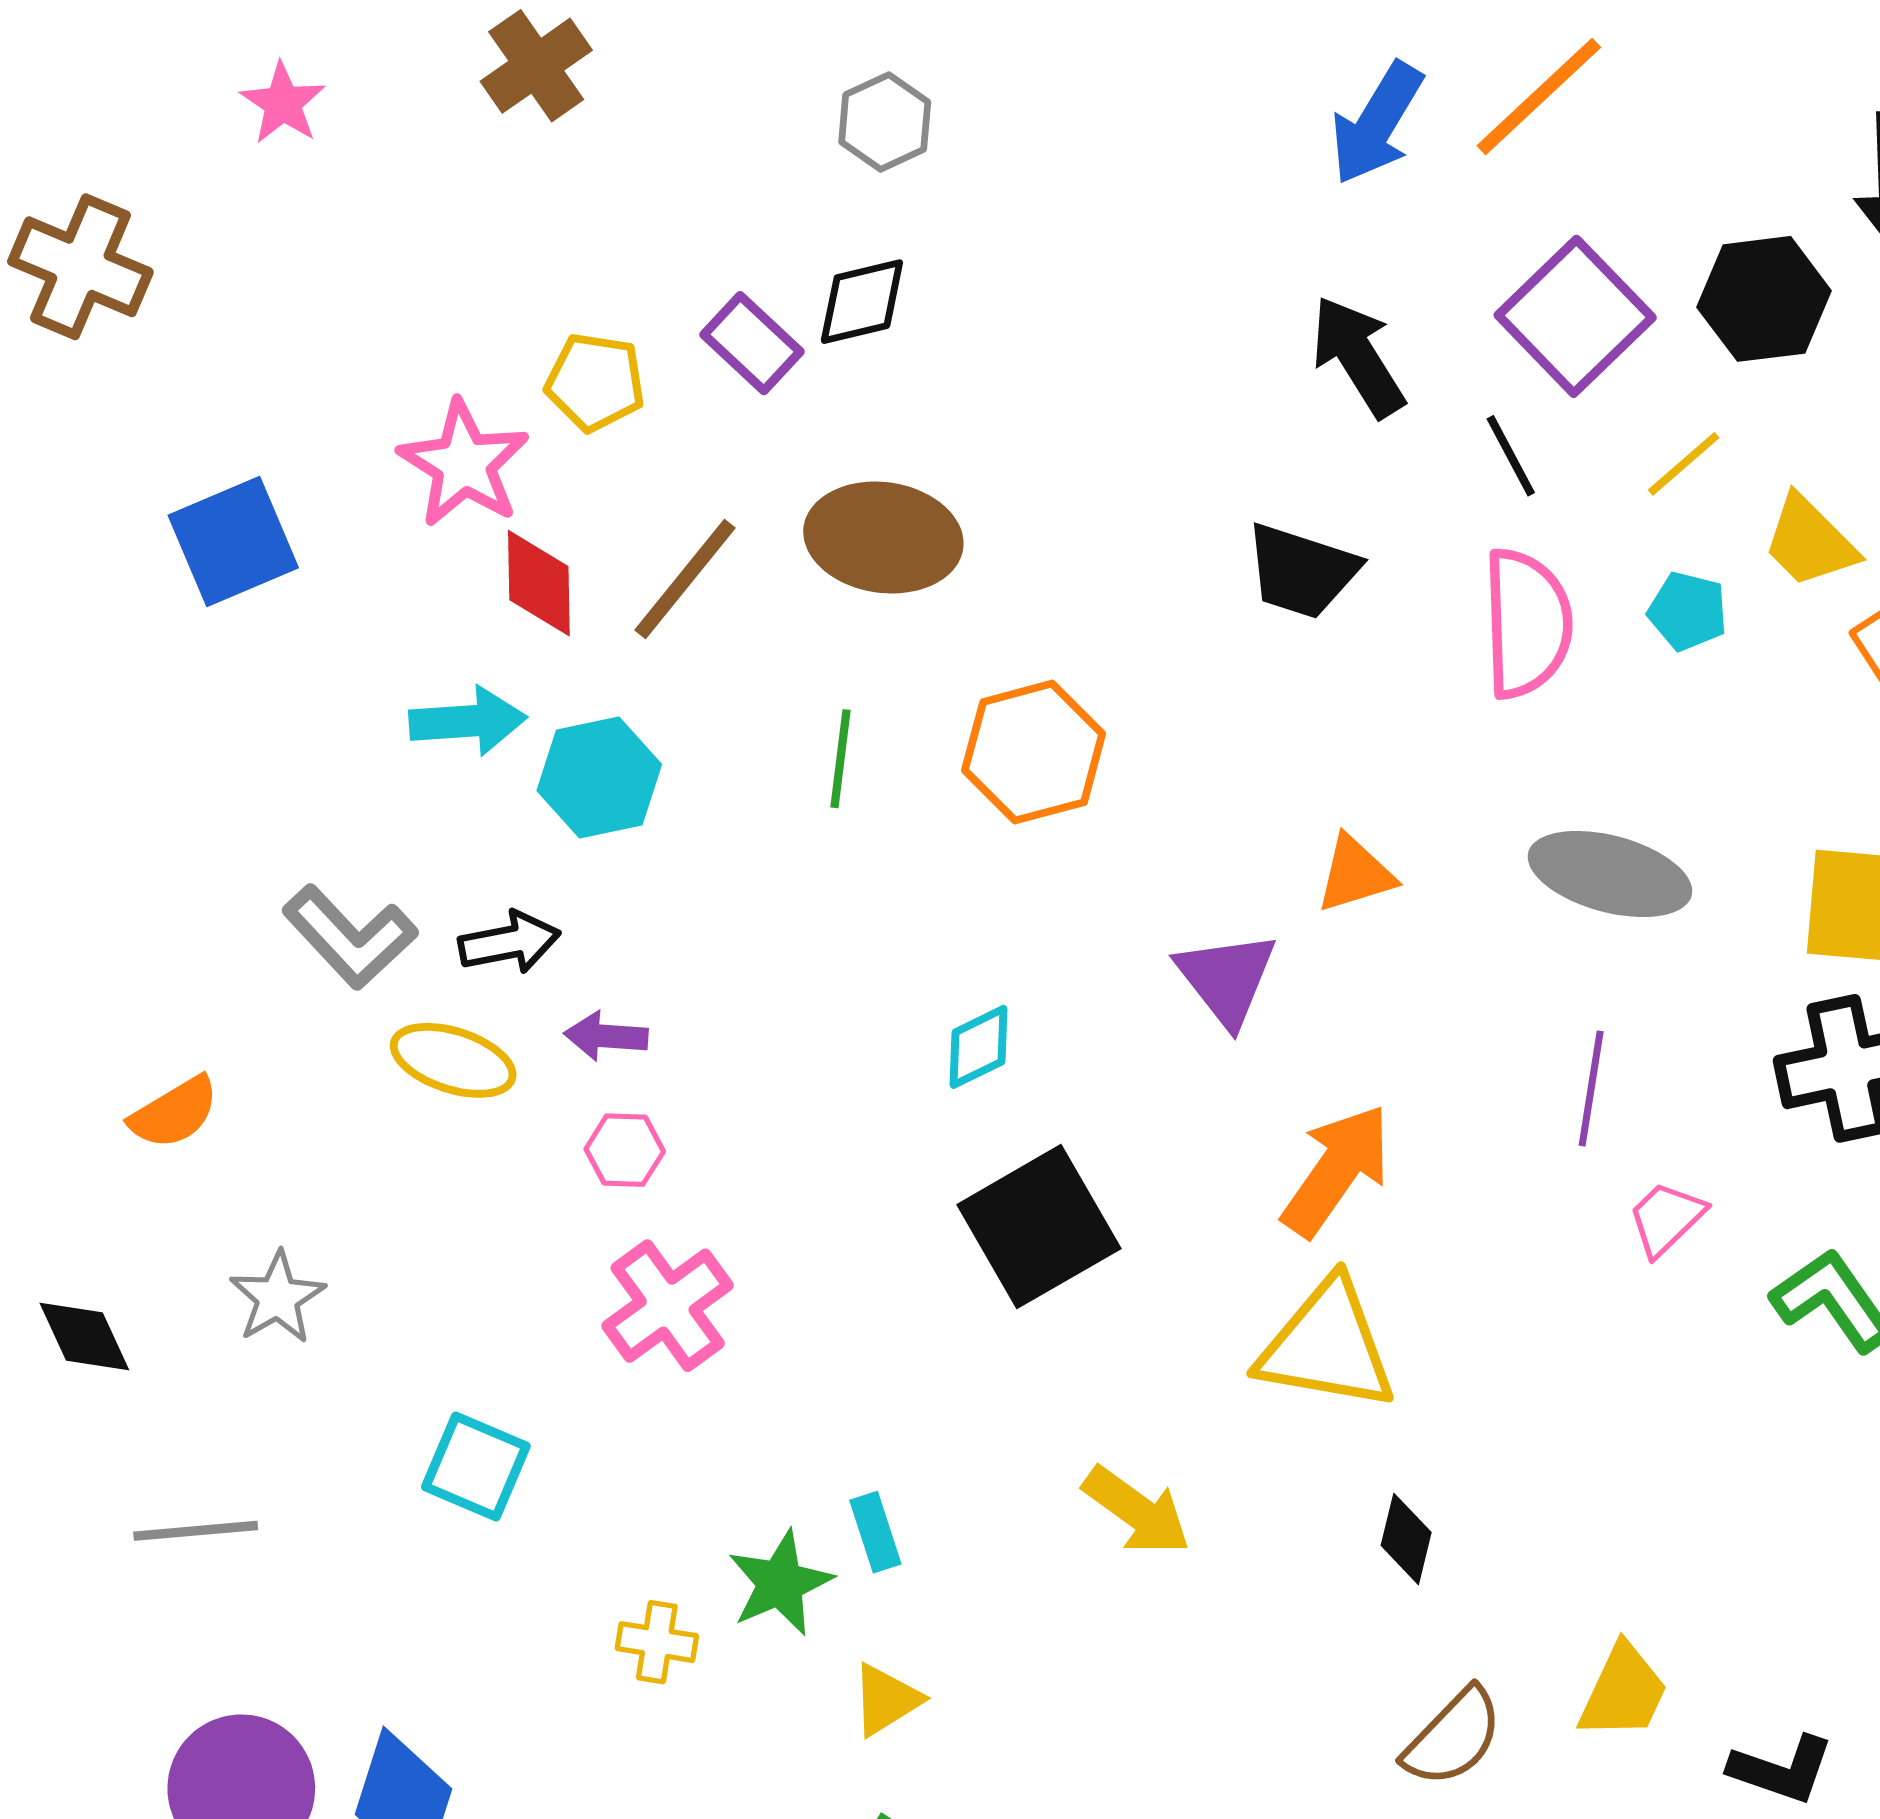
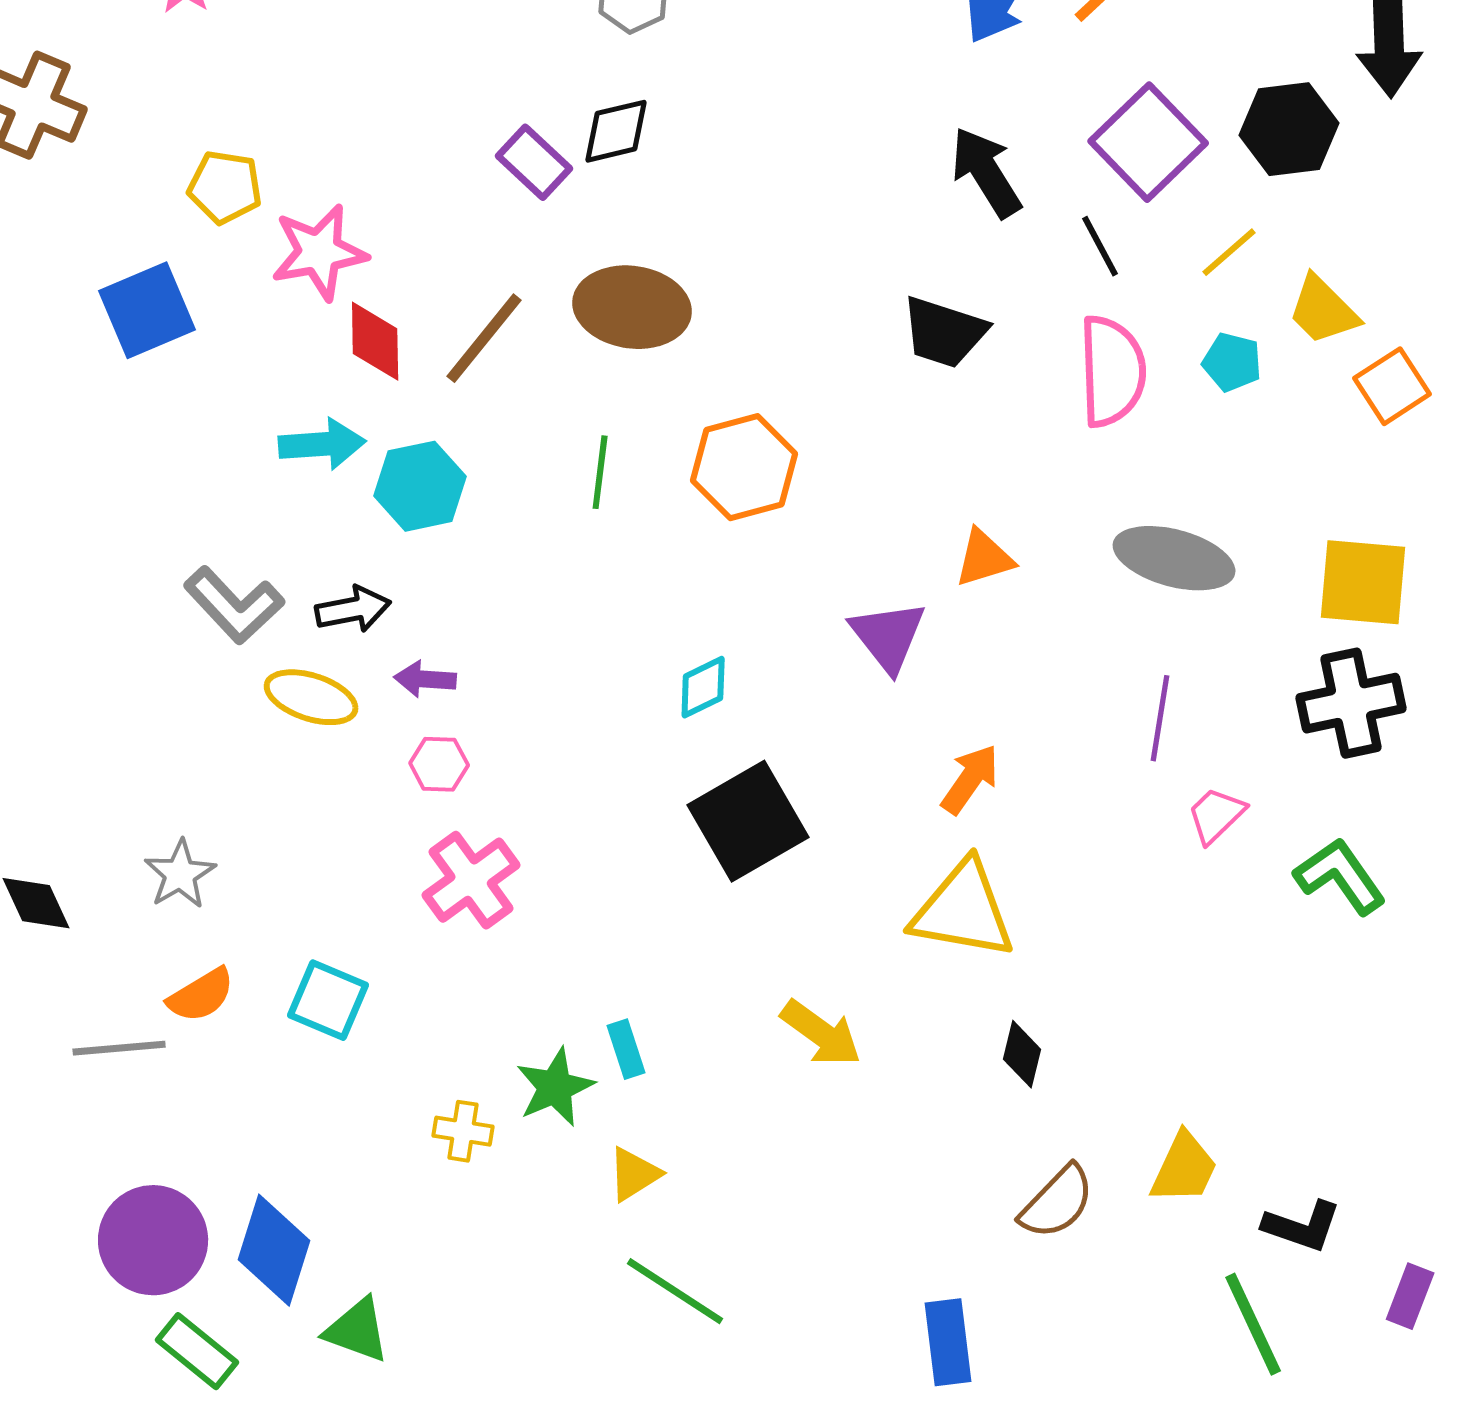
yellow pentagon: (595, 382) -> (225, 187), moved
pink star: (464, 464) -> (319, 252), turned 30
orange semicircle: (174, 1113) -> (201, 995), moved
orange arrow: (1336, 1170) -> (970, 779), size x0.7

